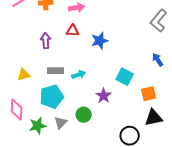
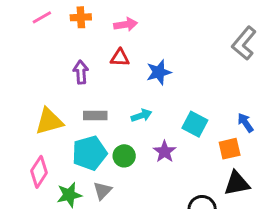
blue arrow: (158, 60) -> (245, 123), moved
yellow triangle: (24, 75) -> (49, 121), size x1.5
cyan arrow: (79, 75) -> (141, 115), moved
pink diamond: (17, 110) -> (39, 172), turned 30
green circle: (84, 115) -> (124, 156), moved

